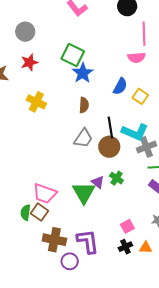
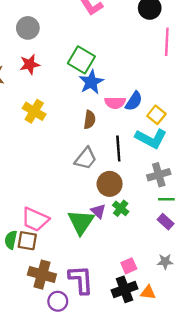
pink semicircle: (136, 58) -> (115, 103), moved
cyan L-shape: (135, 132) -> (151, 138), moved
brown circle: (109, 147) -> (110, 184), moved
brown square: (40, 212) -> (27, 241), turned -30
black cross: (125, 247) -> (125, 289), size x1.5

